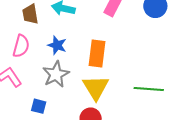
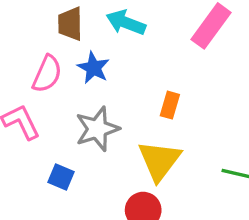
blue star: (57, 45) -> (93, 68), moved
orange rectangle: (97, 54) -> (170, 105), size x0.6

